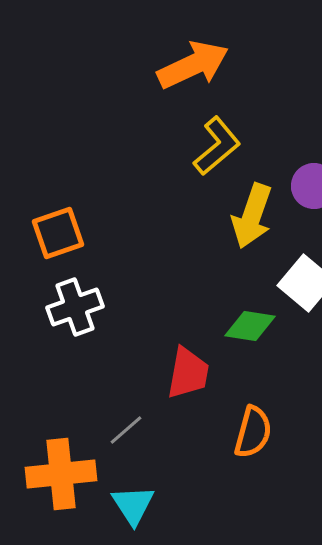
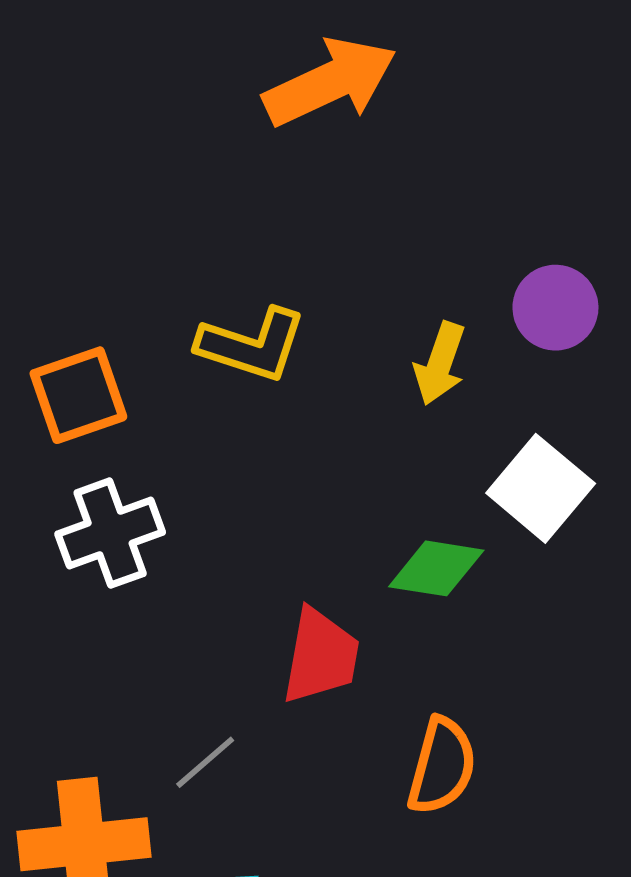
yellow L-shape: (217, 146) -> (252, 345), moved, turned 58
yellow arrow: (252, 216) -> (440, 364), size x0.7

